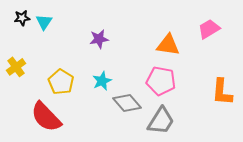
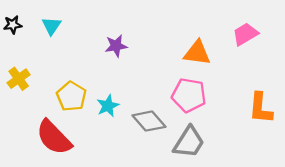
black star: (22, 18) -> (13, 25), moved
cyan star: (102, 81) -> (108, 106), moved

